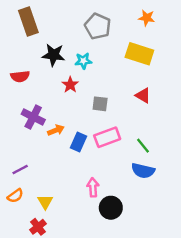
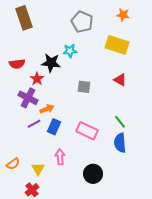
black star: (53, 55) -> (51, 63), moved
red star: (70, 85) -> (37, 79), moved
pink rectangle: (107, 137) -> (87, 131), moved, turned 45
blue rectangle: (79, 142) -> (54, 127), moved
purple line: (20, 170) -> (34, 124), moved
blue semicircle: (143, 171) -> (120, 143), turned 72
pink arrow: (93, 187) -> (60, 157), moved

